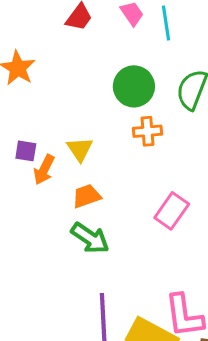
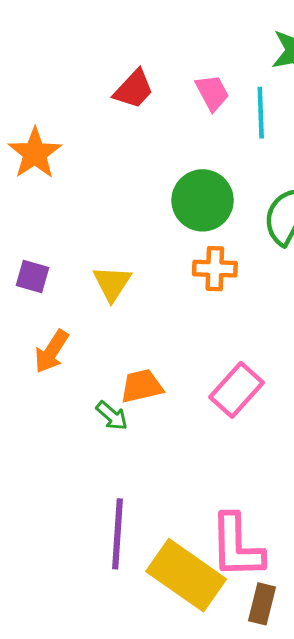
orange arrow: (44, 170) -> (51, 351), moved
orange trapezoid: (86, 196) -> (142, 386), moved
green arrow: (90, 238) -> (112, 416), size x0.6

